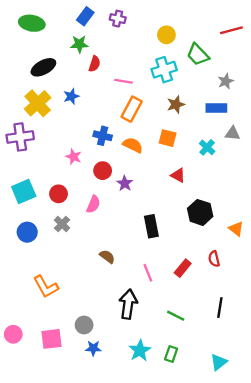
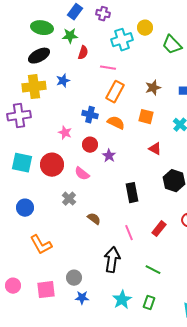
green ellipse: (32, 23) -> (42, 28), moved
cyan cross: (164, 70) -> (122, 40), moved
yellow cross: (38, 103) -> (34, 87), turned 35
cyan square: (24, 192) -> (22, 163), turned 35
red circle: (59, 194) -> (52, 165), size x1.5
pink semicircle: (93, 204) -> (82, 174), turned 105
gray cross: (62, 224) -> (69, 199), moved
blue circle: (27, 232) -> (25, 208), moved

